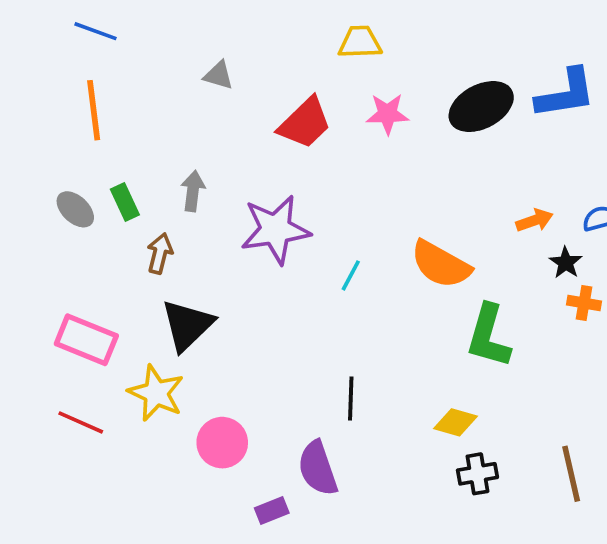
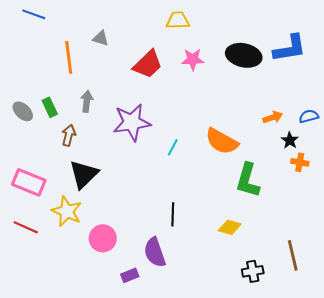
black ellipse: (481, 107) -> (244, 55), turned 40
orange line: (94, 110) -> (69, 57), moved
black cross: (477, 474) -> (253, 271), moved

